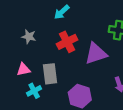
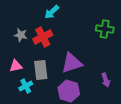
red cross: (67, 42) -> (43, 37), moved
purple triangle: (96, 54) -> (72, 63), moved

